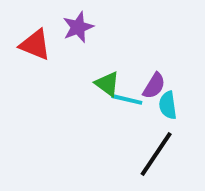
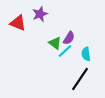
purple semicircle: (154, 86) -> (69, 38), moved
cyan line: (127, 99) -> (65, 51), turned -56

